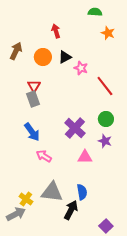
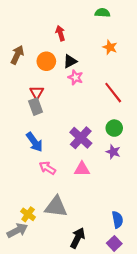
orange star: (108, 33) -> (110, 47), moved
pink star: (81, 68) -> (75, 77), moved
pink triangle: (85, 157) -> (82, 169), moved
blue semicircle: (82, 192) -> (117, 220), moved
black arrow: (71, 210) -> (78, 238), moved

